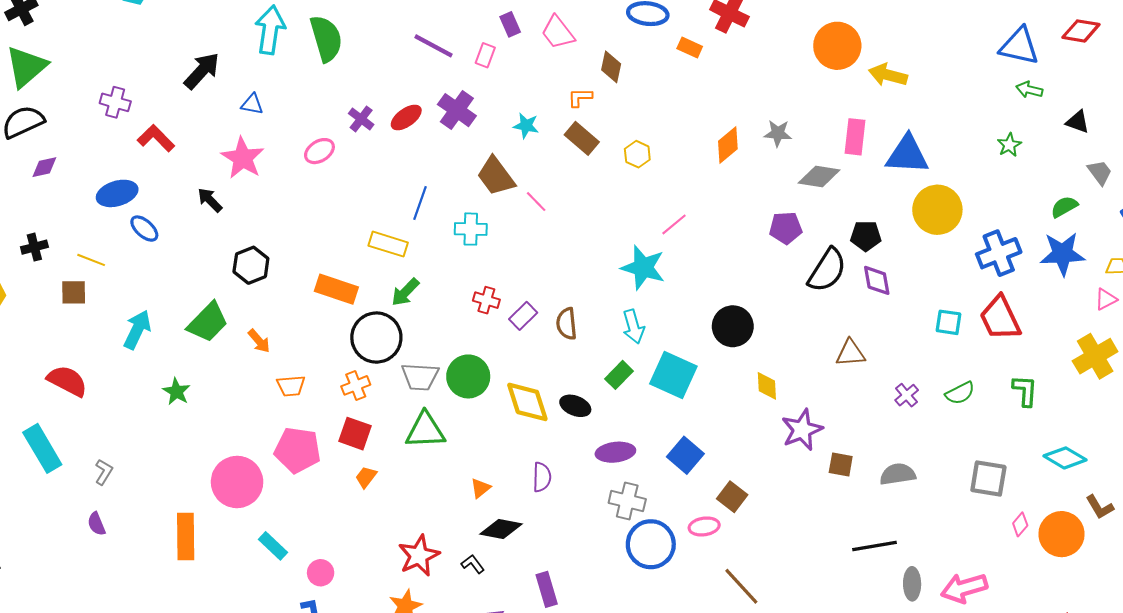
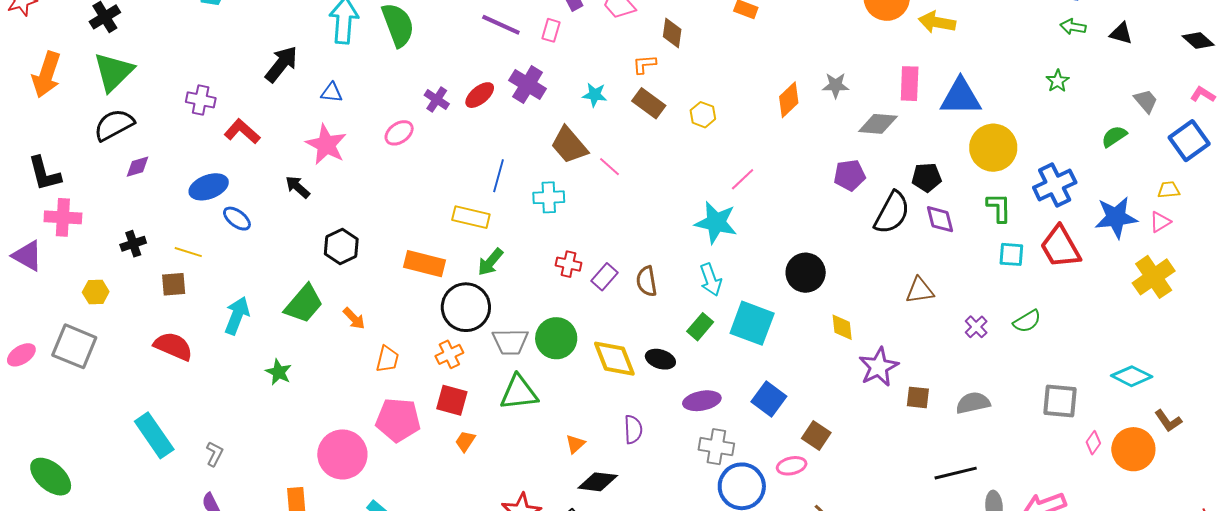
black triangle: (1078, 122) -> (1121, 33), moved
blue star: (1062, 254) -> (1116, 217), moved
red semicircle: (67, 381) -> (173, 346), moved
orange trapezoid: (291, 386) -> (387, 359), turned -68
green L-shape: (1025, 391) -> (999, 208), moved

